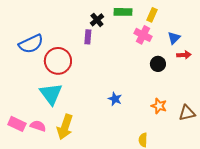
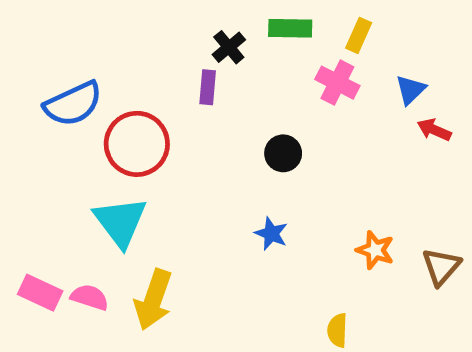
red arrow: (184, 55) -> (434, 130), turned -152
black circle: (158, 64) -> (283, 153), moved
brown triangle: (187, 113) -> (441, 267), turned -36

